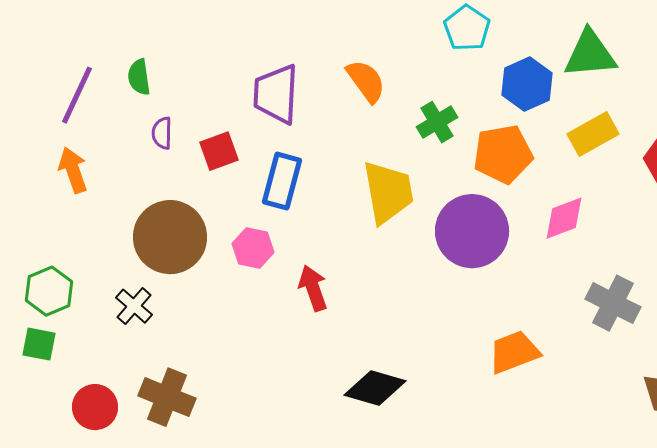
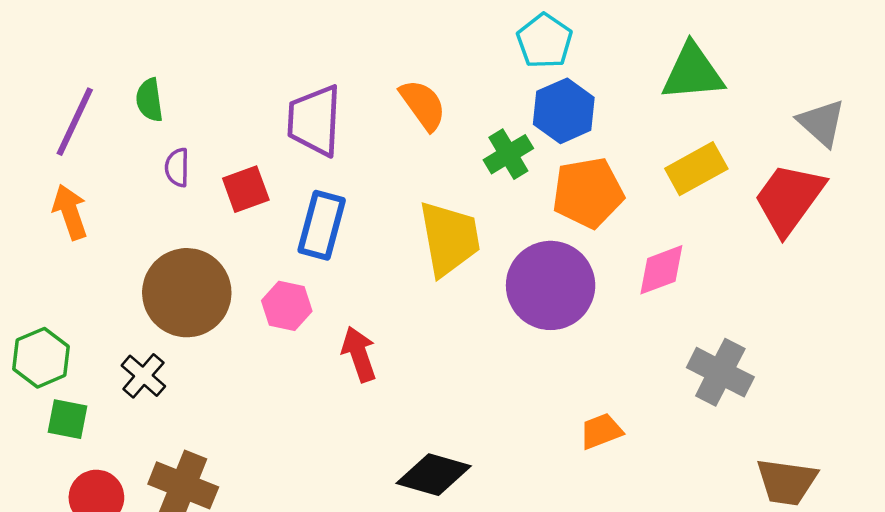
blue hexagon: (527, 84) -> (564, 111), moved
green square: (39, 344) -> (68, 419), moved
orange trapezoid: (514, 352) -> (601, 431), size x0.7

